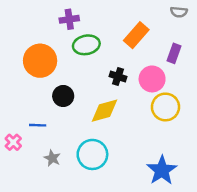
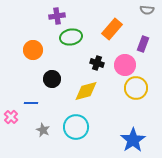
orange circle: (40, 61) -> (33, 50), size x0.7

